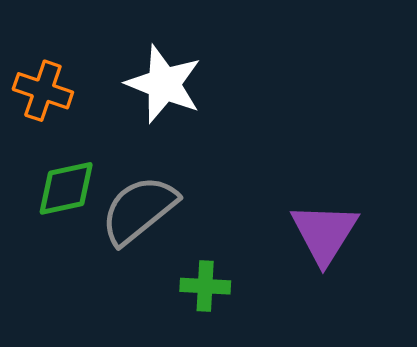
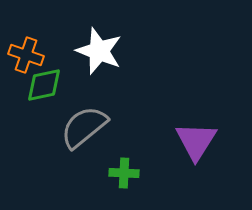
green diamond: (66, 188) -> (44, 85), moved

